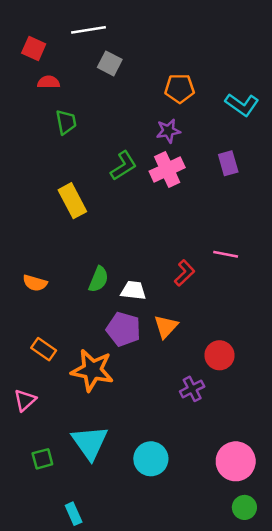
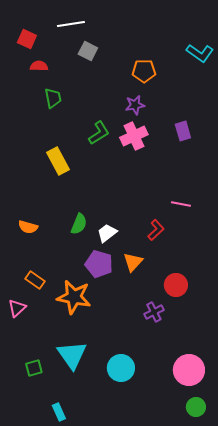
cyan L-shape: (242, 105) -> (200, 53), moved
red L-shape: (185, 273) -> (156, 230), moved
white trapezoid: (133, 290) -> (107, 233), turned -45
pink triangle: (25, 400) -> (17, 308), moved

